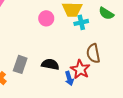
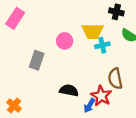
gray rectangle: (20, 64) -> (37, 60), moved
blue arrow: (69, 78) -> (89, 106), turned 48

